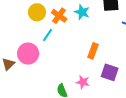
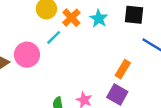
orange rectangle: (93, 51) -> (123, 69), moved

